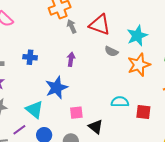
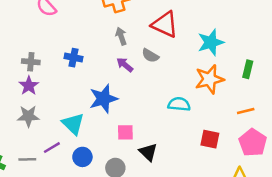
gray arrow: (72, 26) -> (121, 36), moved
gray semicircle: (111, 51) -> (150, 56), moved
purple arrow: (71, 59) -> (125, 65), turned -64
cyan semicircle: (120, 102) -> (179, 104), moved

